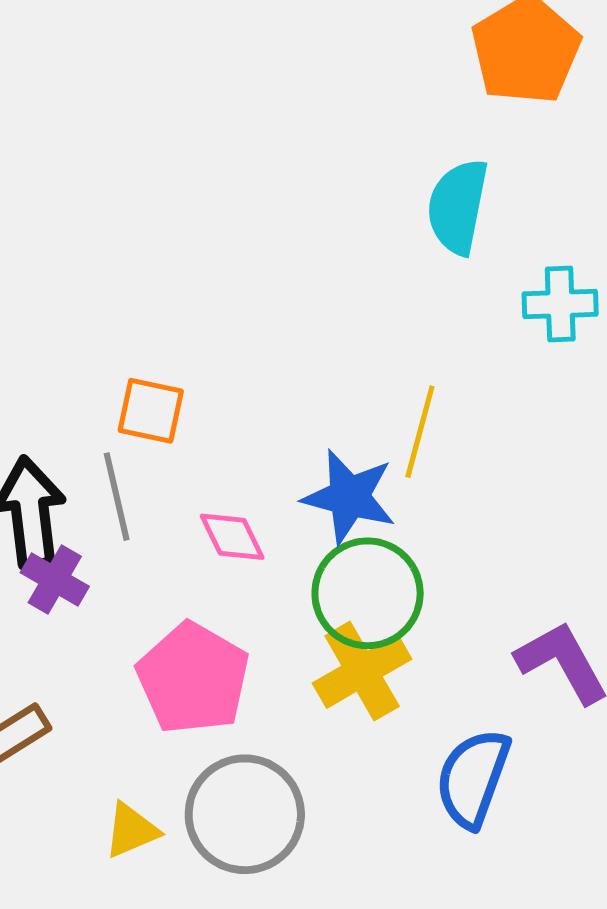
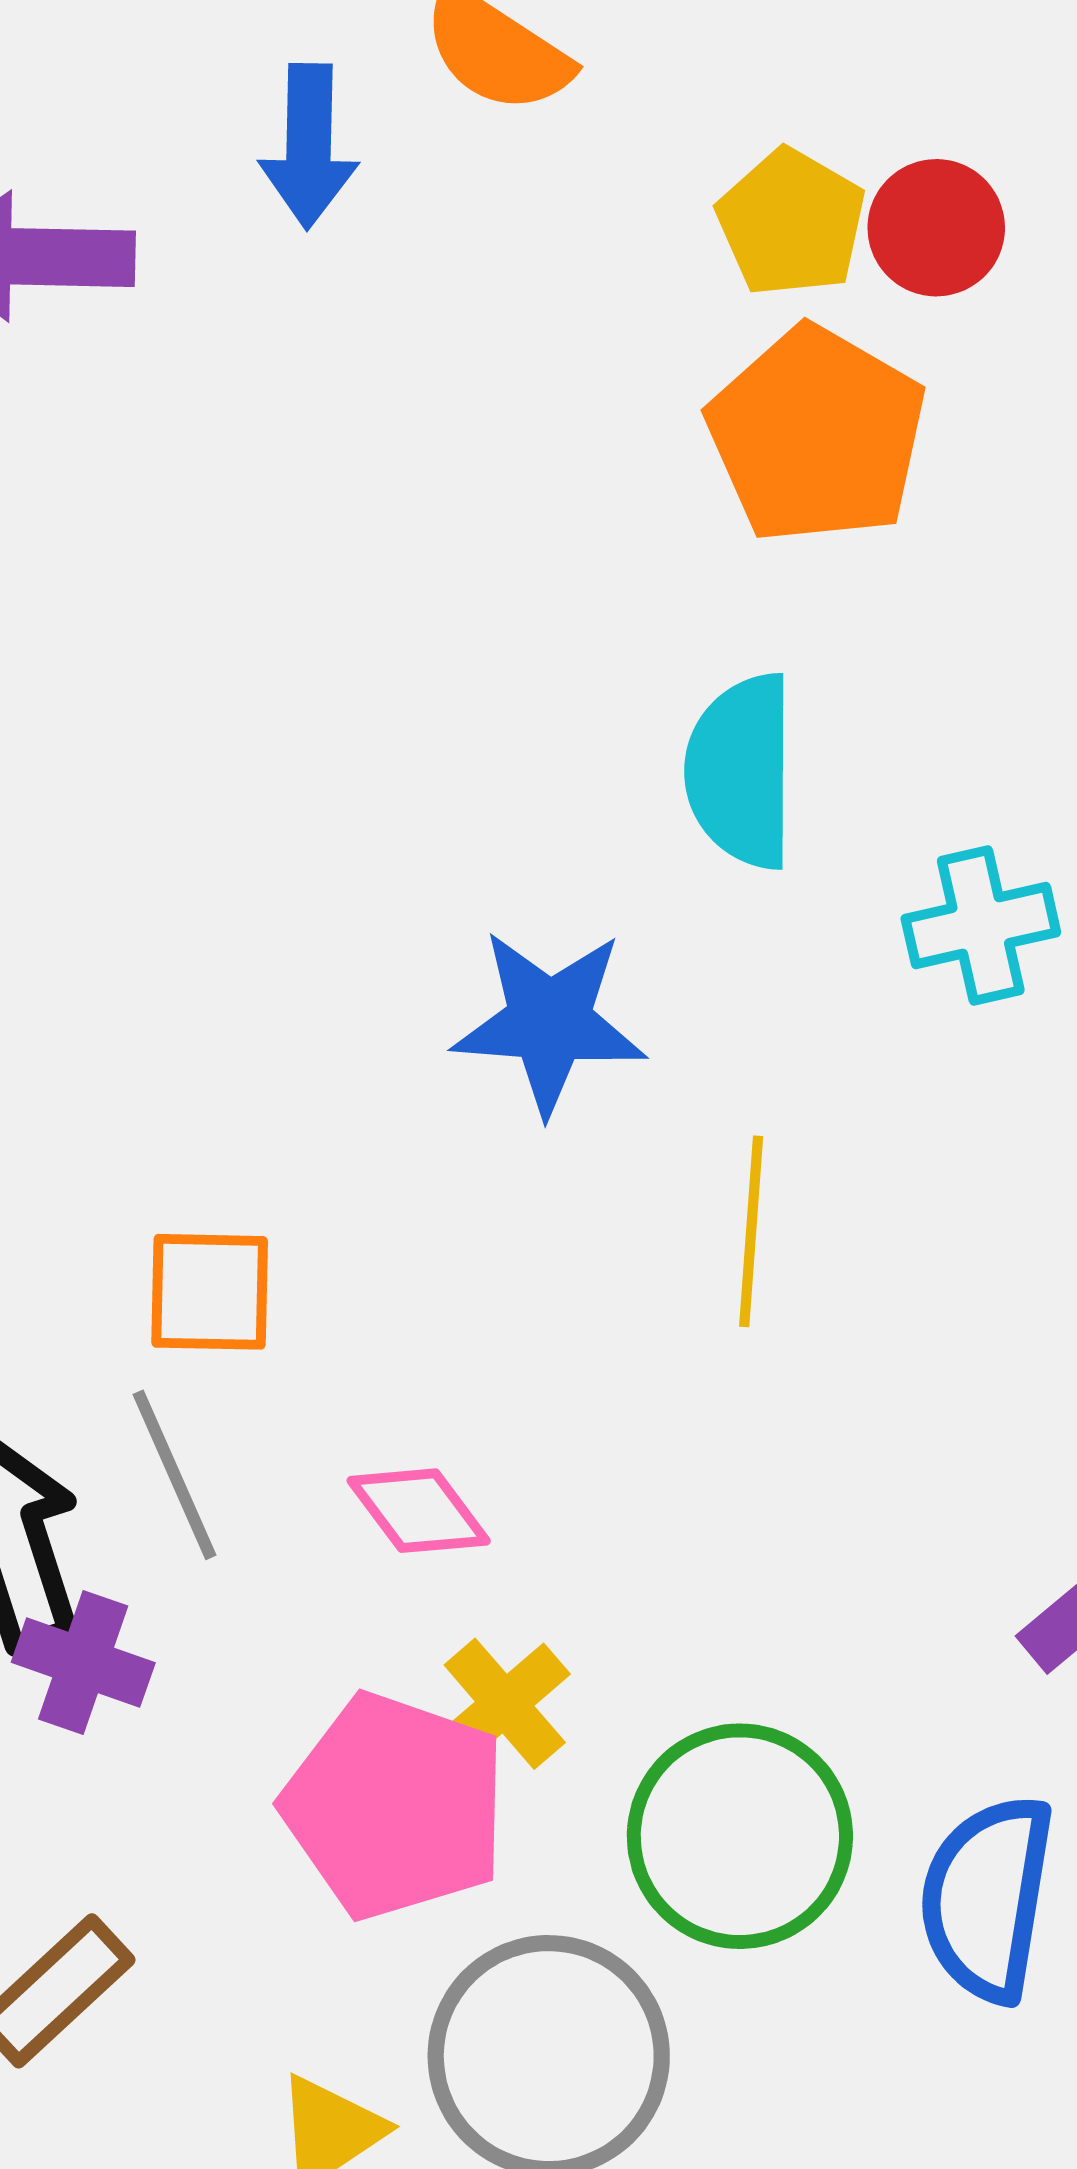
blue star: (349, 497) -> (549, 1022), moved
green circle: (368, 593) -> (740, 1836), moved
yellow cross: (362, 671) -> (505, 1704), moved, size x0.7

